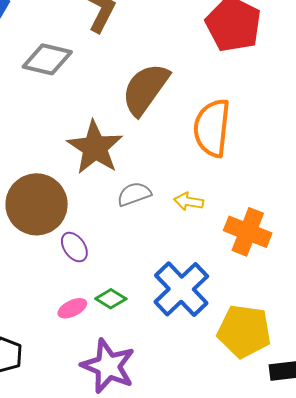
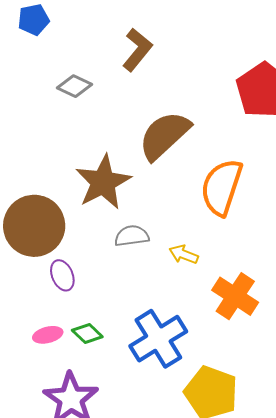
gray diamond: (47, 59) -> (74, 86), size x0.7

